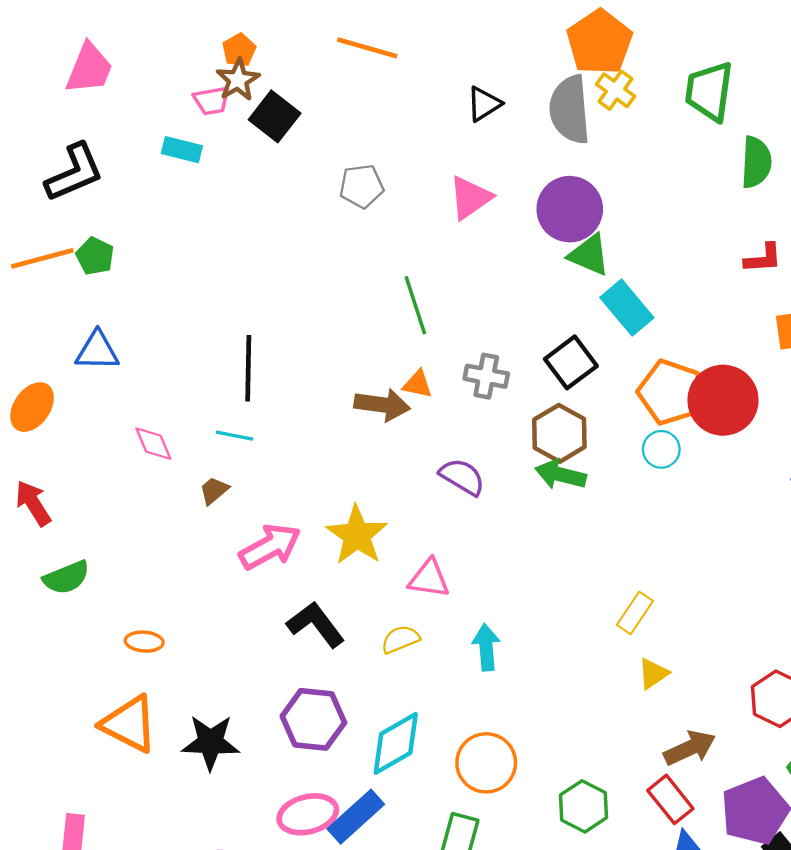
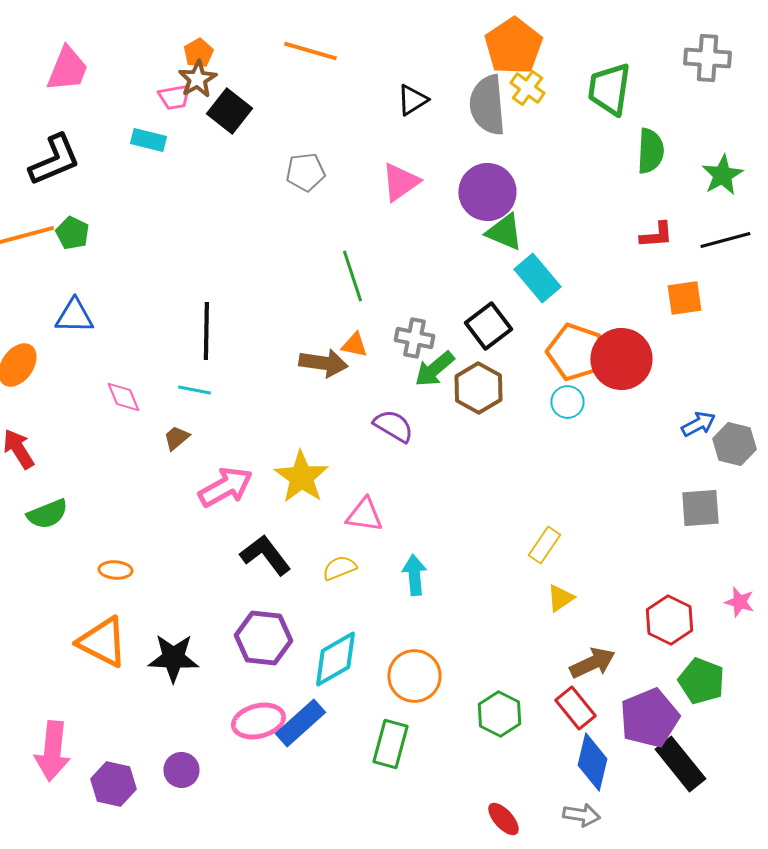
green arrow: (561, 475) -> (434, 369), moved, turned -54

